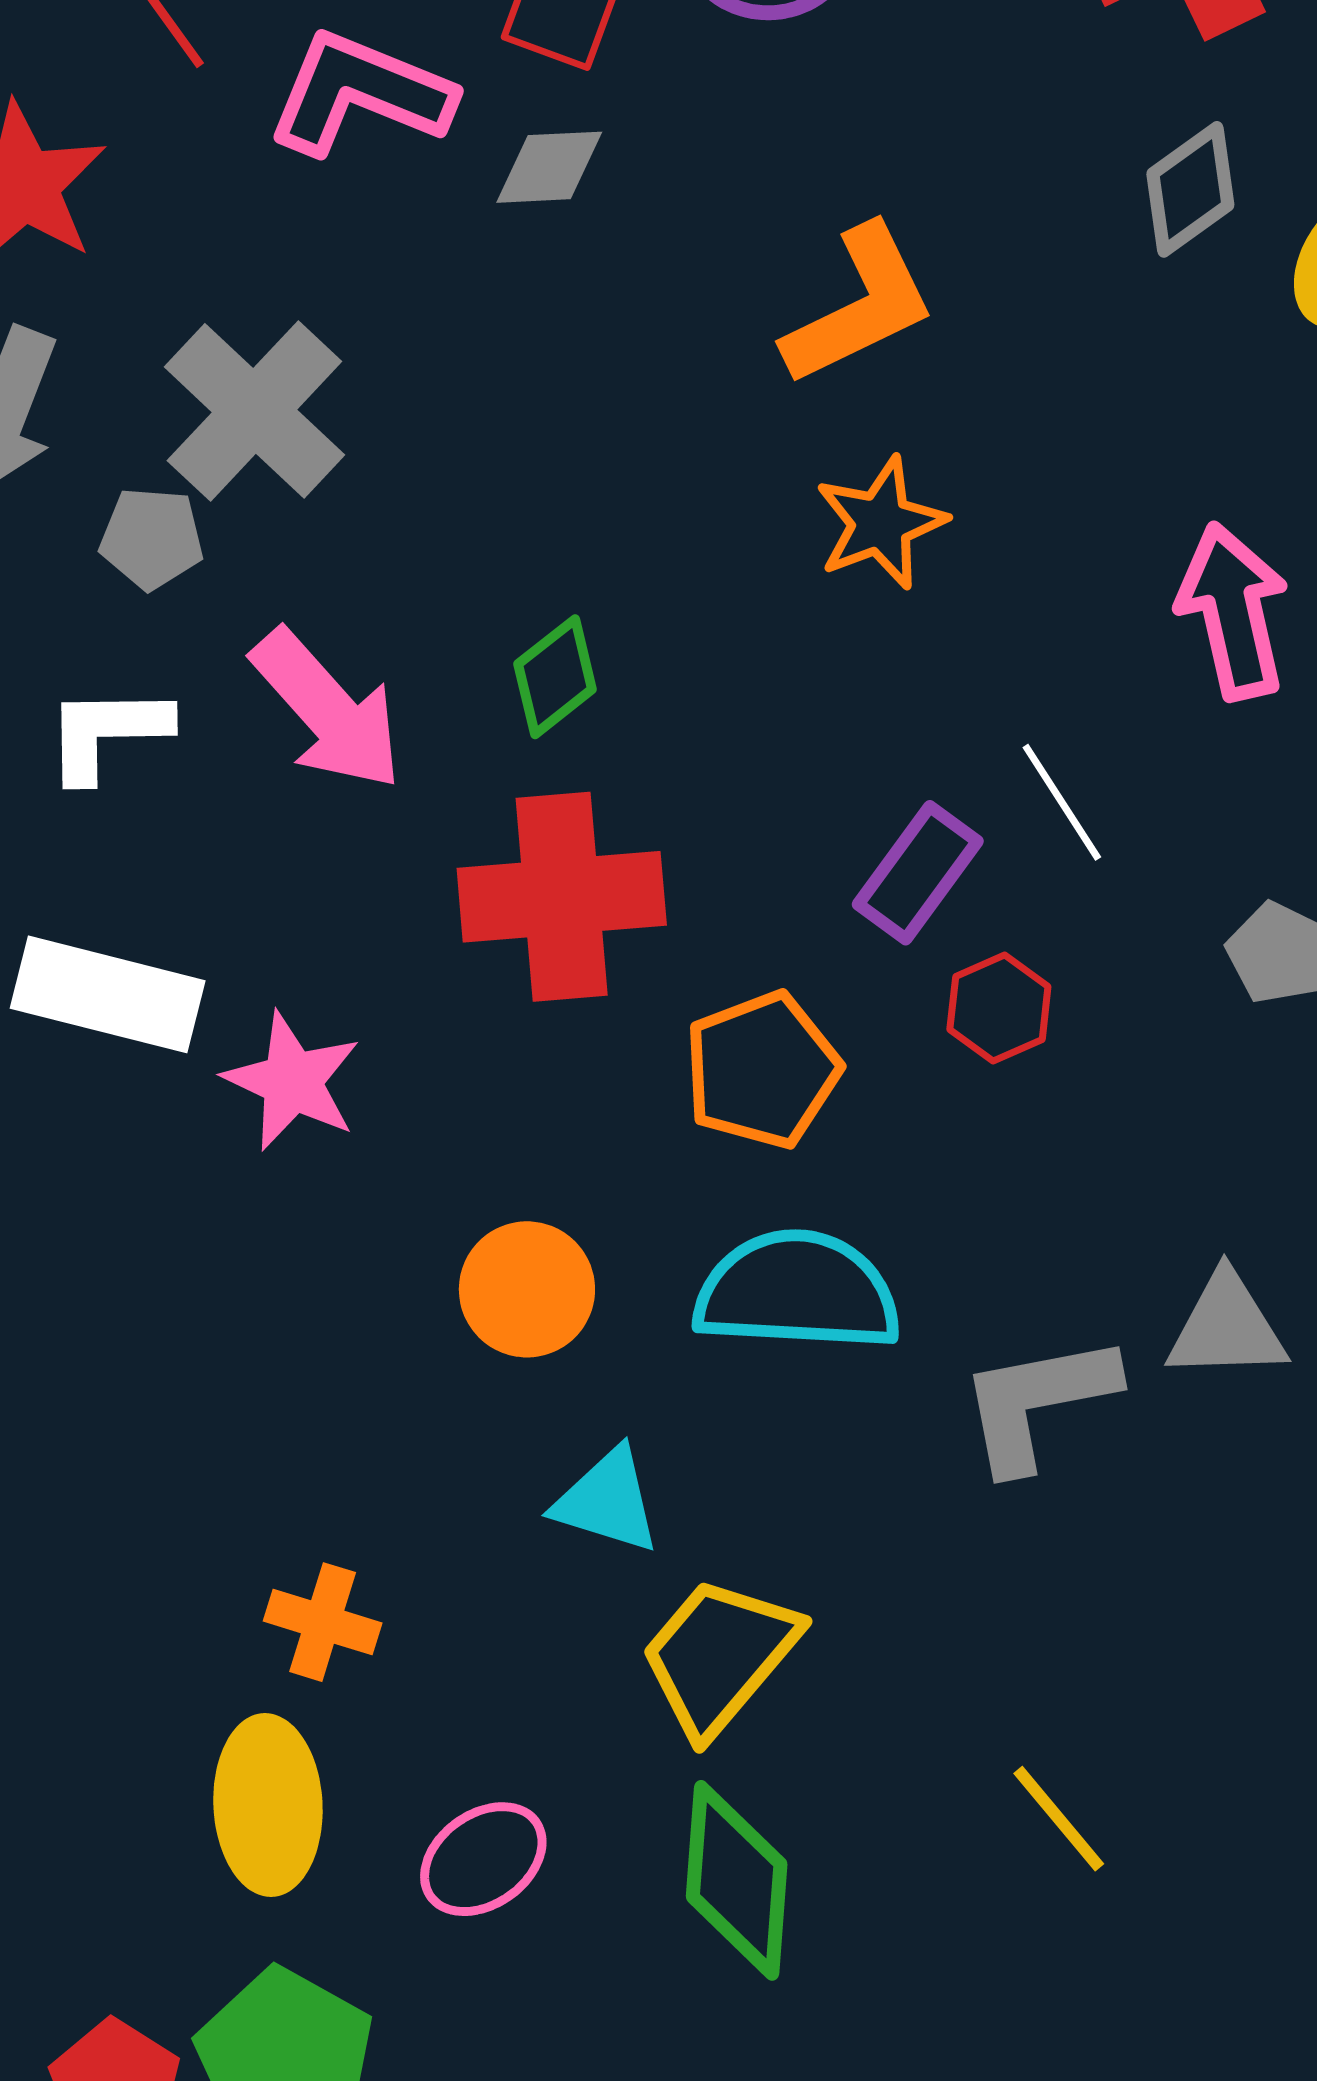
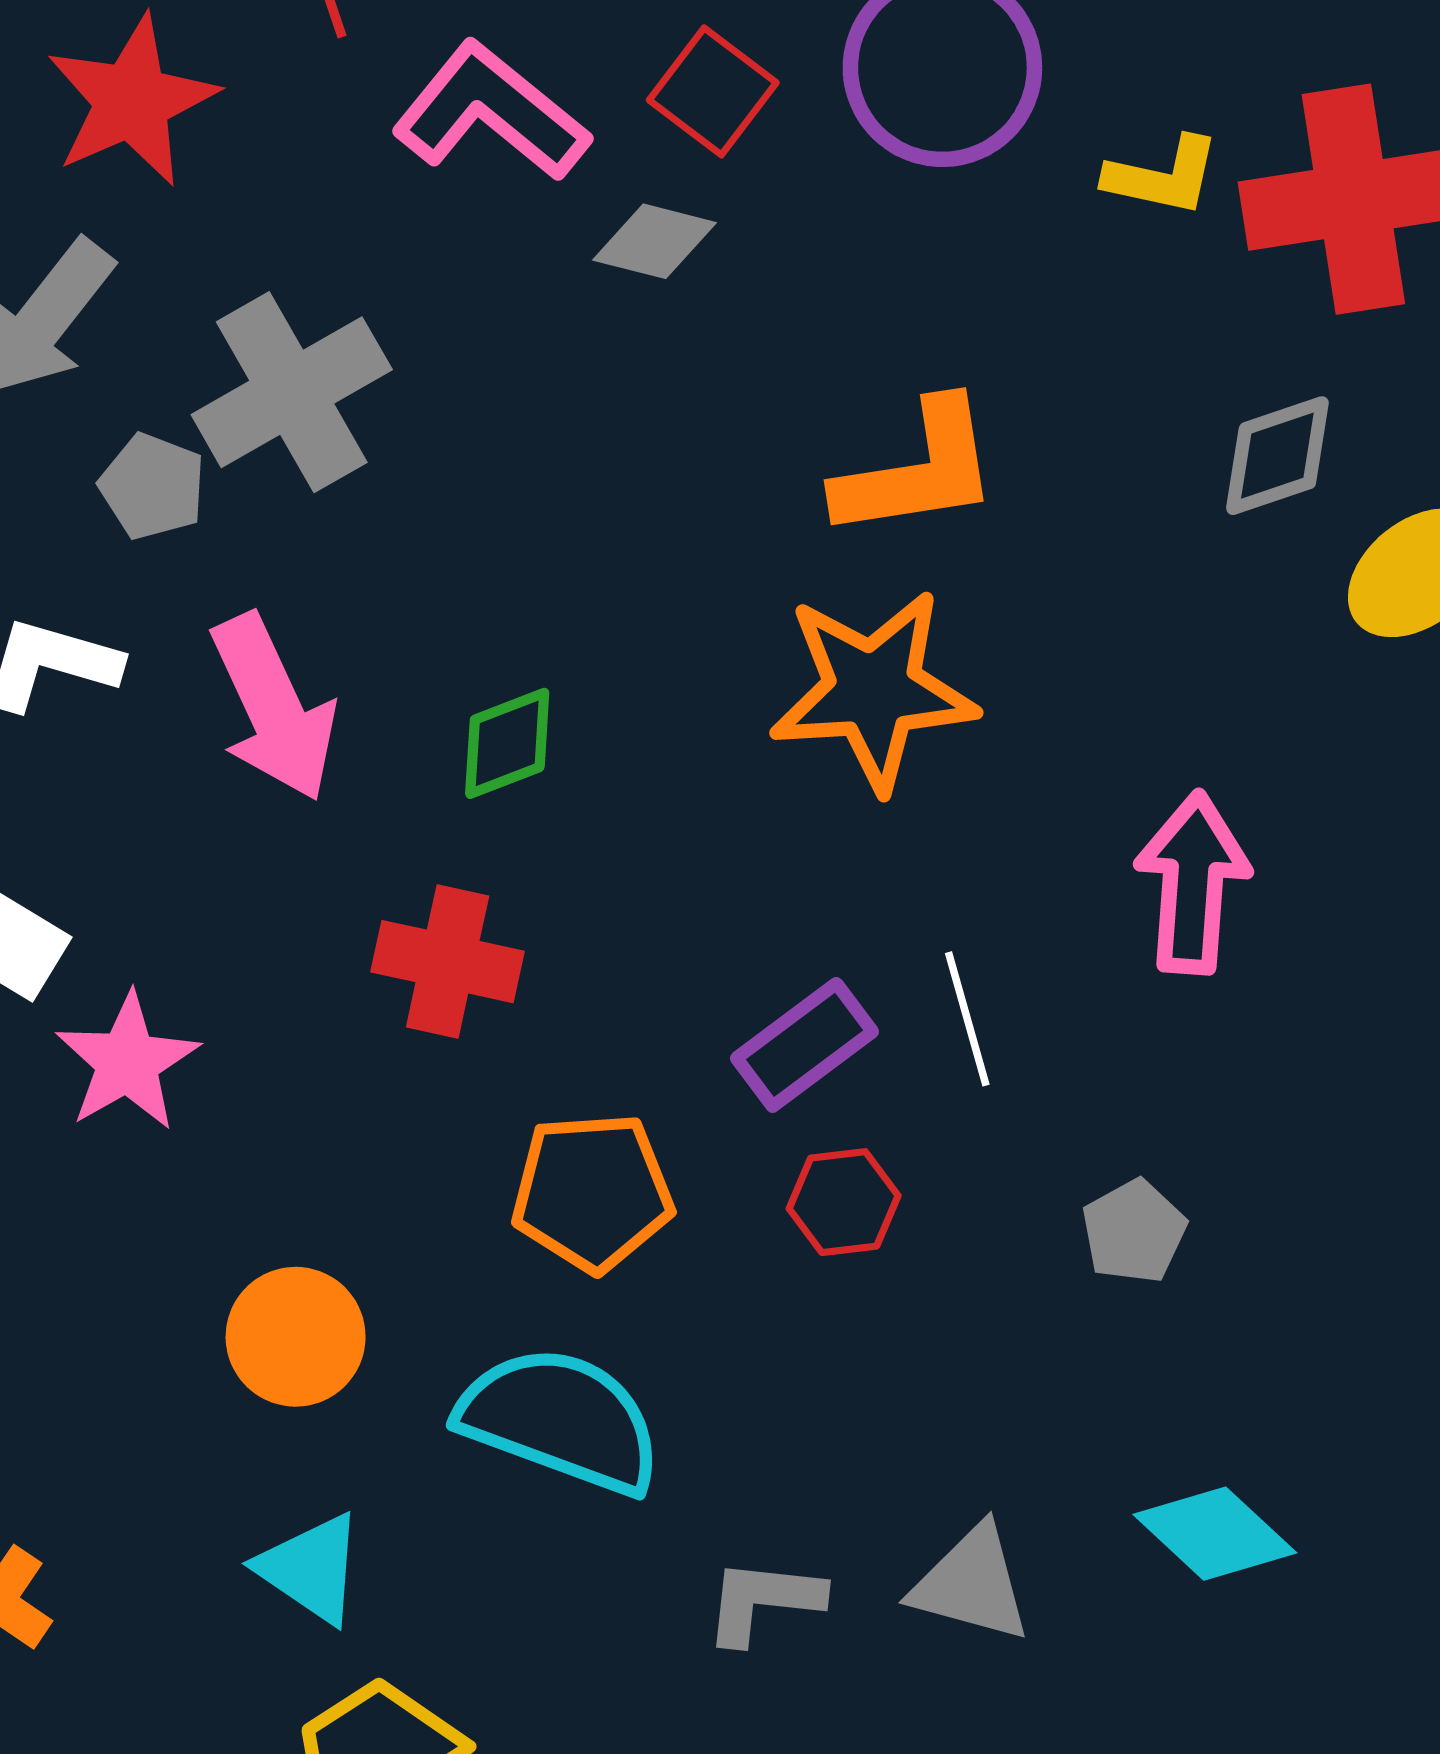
orange star: (881, 523) -> (873, 690), size x1.5
red cross: (562, 897) -> (448, 962), size x0.7
gray L-shape: (1038, 1402) -> (763, 1601), size x0.7

